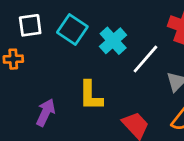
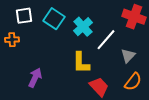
yellow L-shape: (91, 96) -> (81, 63), moved

